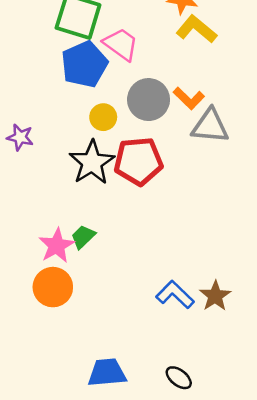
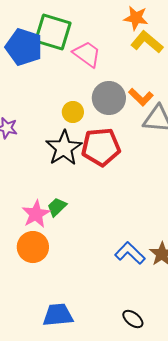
blue pentagon: (84, 64) -> (24, 47), moved, turned -30
blue trapezoid: (107, 373) -> (58, 315), moved

